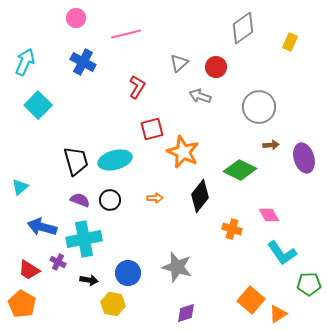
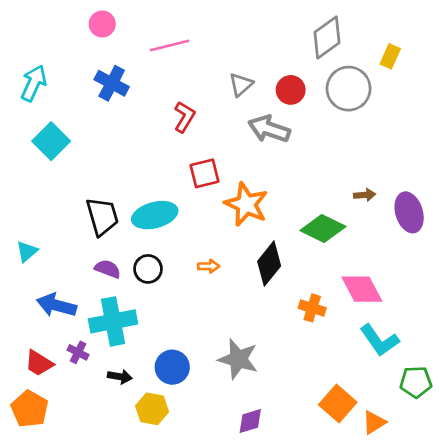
gray arrow: (200, 96) -> (269, 129), size x1.4
gray circle: (259, 107) -> (349, 89), moved
pink diamond: (269, 215) -> (362, 289), size x1.5

